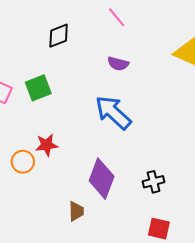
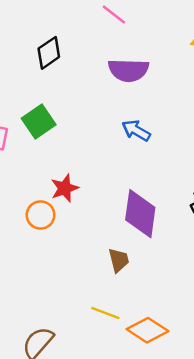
purple semicircle: (118, 64) -> (128, 70), size x1.5
blue arrow: (113, 112) -> (136, 130), size x0.6

